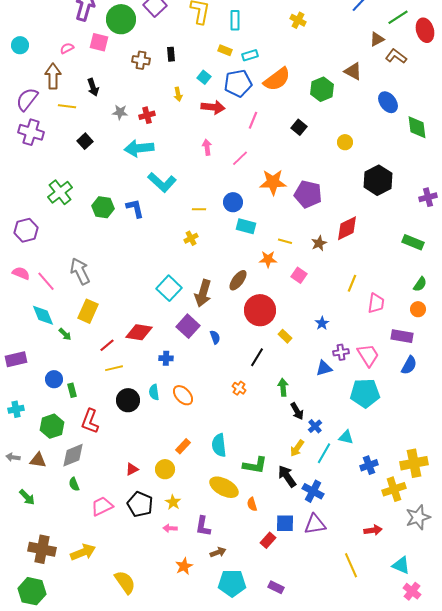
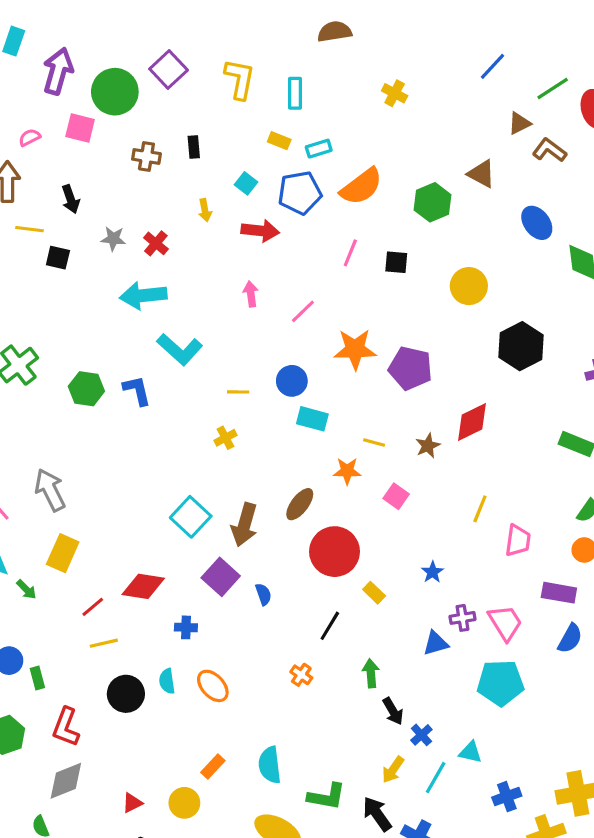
red cross: (147, 115) -> (156, 243), turned -35
pink line: (253, 120) -> (350, 253), moved
black square: (299, 127) -> (396, 262), turned -35
black square: (85, 141) -> (58, 258), moved, turned -35
yellow circle: (345, 142) -> (469, 286), size x1.5
gray diamond: (73, 455) -> (66, 781), moved

